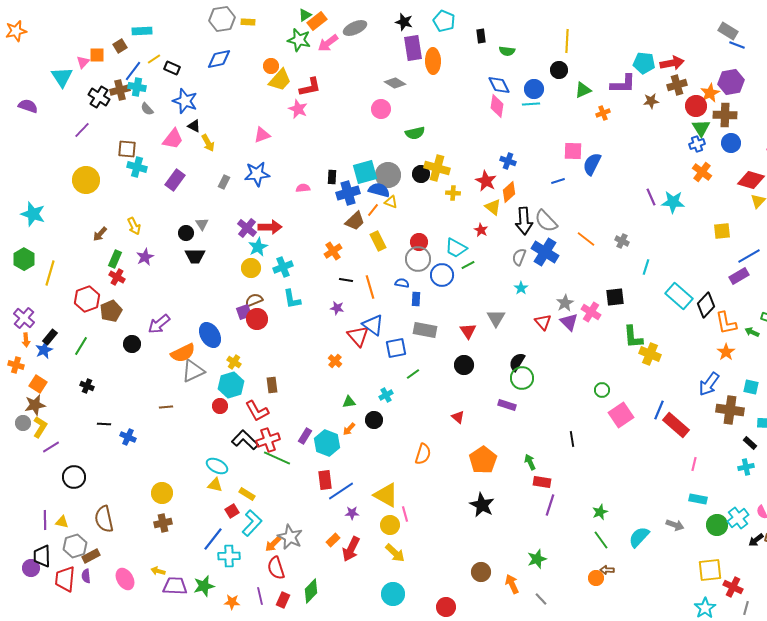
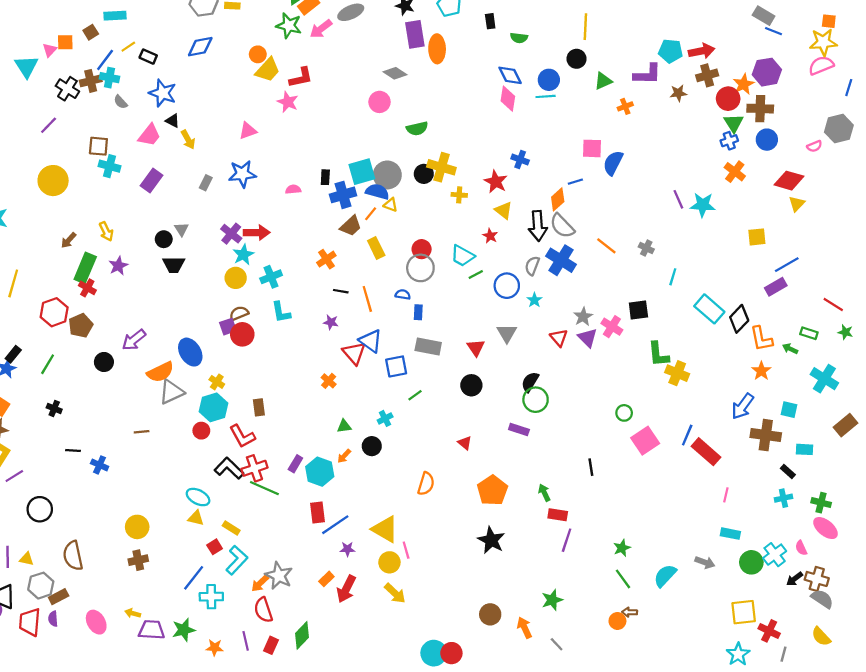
orange diamond: (509, 192) -> (558, 199), moved
green rectangle: (115, 259) -> (85, 268), size x1.5
blue circle: (442, 275) -> (507, 286), moved
cyan circle: (393, 594) -> (434, 653), moved

